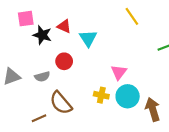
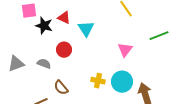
pink triangle: (119, 72) -> (125, 50), moved
gray semicircle: (42, 77) -> (44, 64), turned -144
brown semicircle: (61, 103) -> (61, 88), size x0.7

